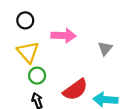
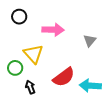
yellow triangle: (28, 52) -> (33, 54), moved
green circle: (37, 76) -> (15, 68), moved

